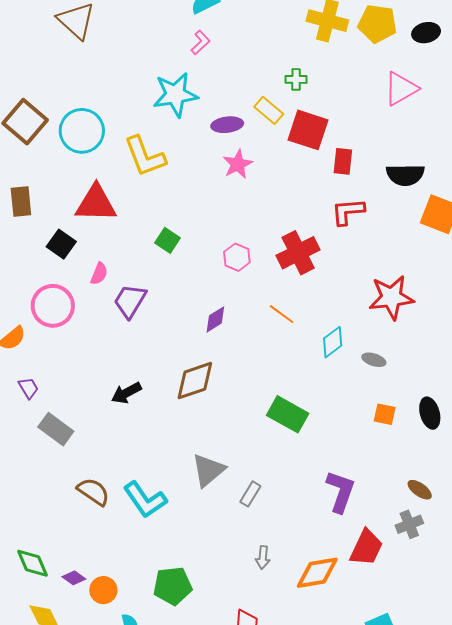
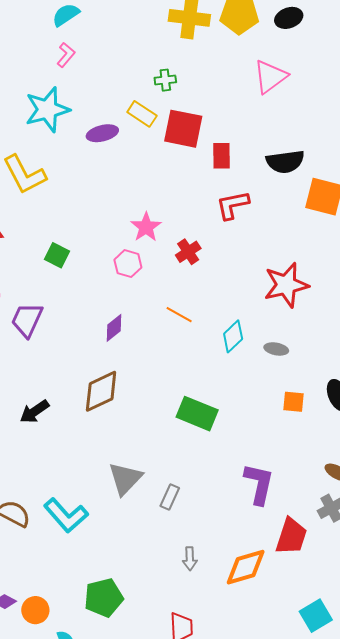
pink star: (238, 164) -> (146, 227), moved
red cross: (298, 253) -> (188, 252), size x0.6

